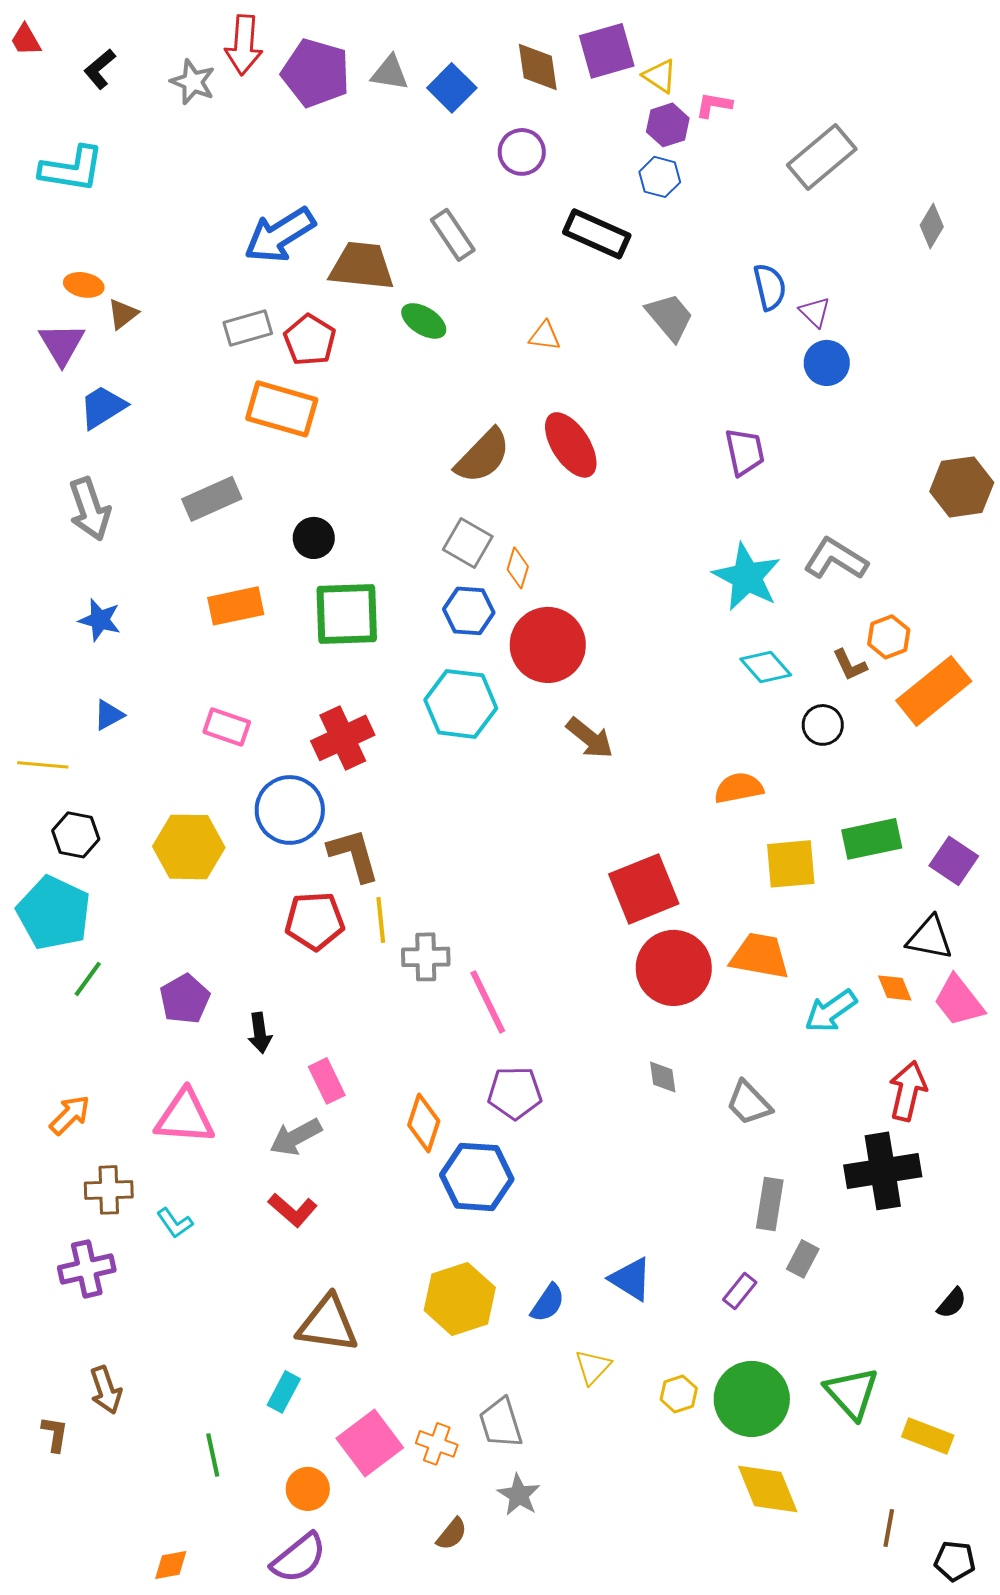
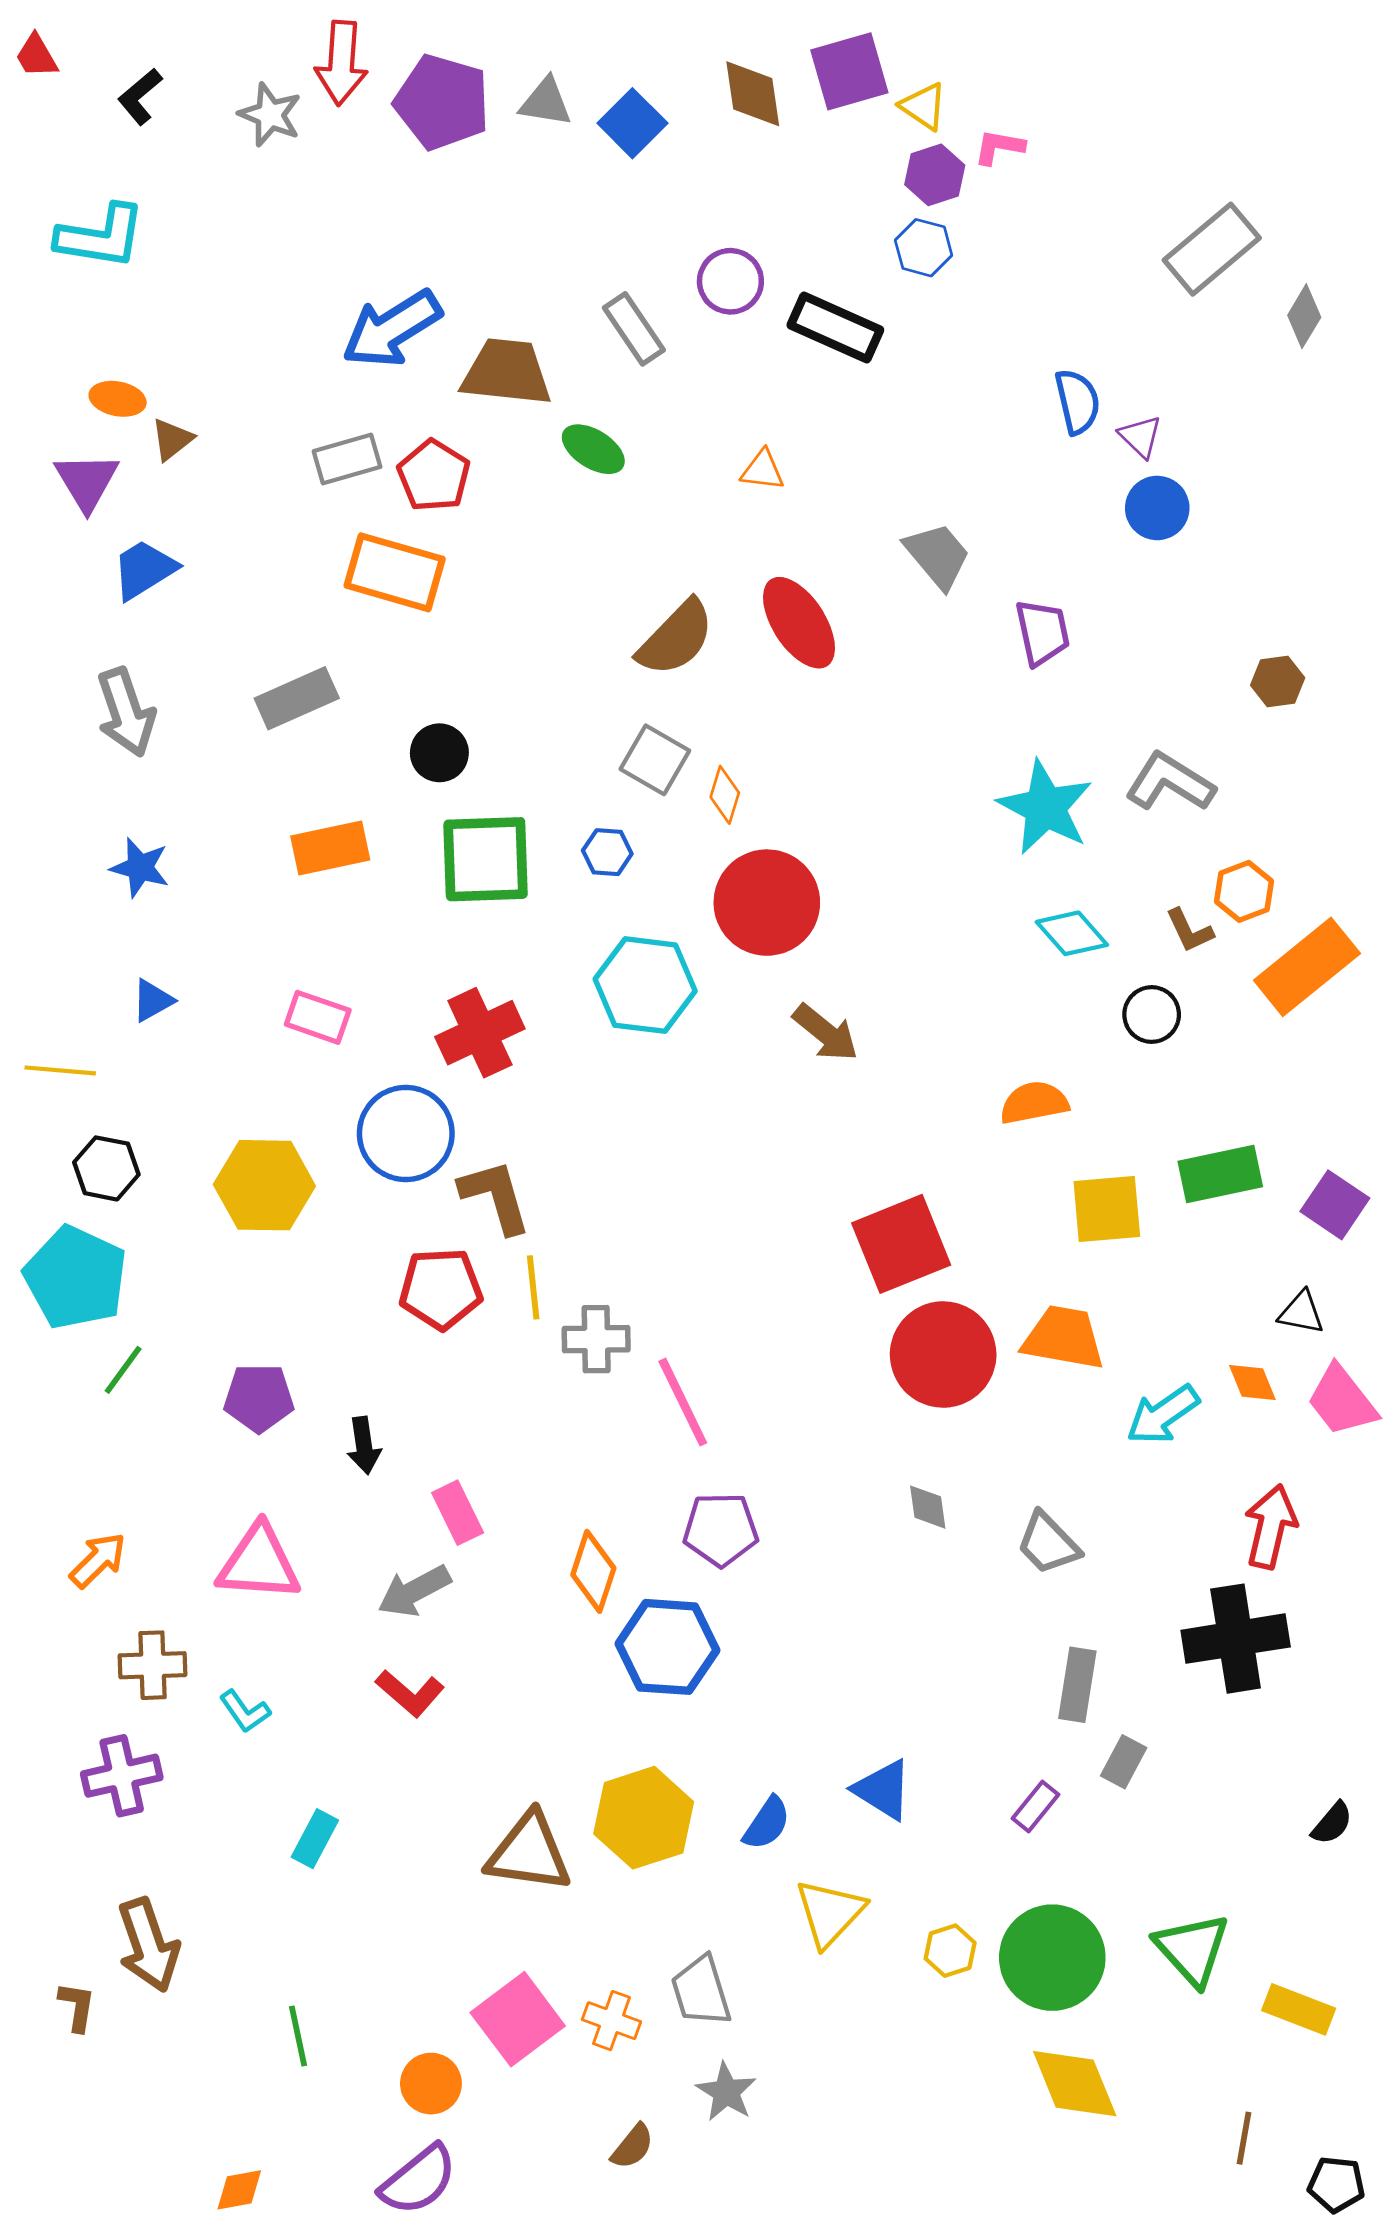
purple circle: (522, 152) -> (730, 281), moved
gray rectangle: (822, 157) -> (1212, 249), moved
gray trapezoid: (670, 317) -> (938, 556), moved
brown hexagon: (962, 487) -> (1278, 681), moved, size x0.6
blue hexagon: (469, 611) -> (607, 852), moved, size x0.7
black triangle: (930, 938) -> (1301, 1313), size x0.7
purple pentagon: (185, 999) -> (259, 1398), turned 30
brown triangle: (328, 1324) -> (529, 1853), moved
yellow triangle: (593, 1367) -> (830, 1913), size x1.4
brown arrow: (106, 1390) -> (148, 1945), size x1.4
cyan rectangle: (284, 1392) -> (315, 1839), moved

